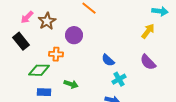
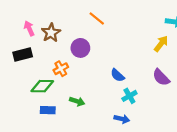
pink arrow: (27, 17) -> (29, 28), turned 112
black rectangle: (21, 41) -> (23, 55), turned -66
orange cross: (56, 54) -> (61, 69), turned -32

